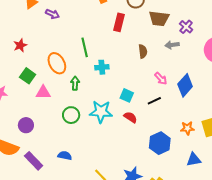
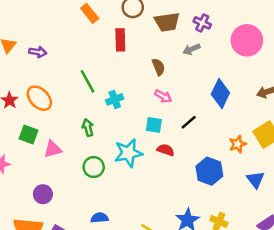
orange ellipse: (57, 63) -> (39, 98), moved
pink arrow: (161, 78) -> (163, 96), moved
blue triangle: (194, 160) -> (255, 180), turned -42

